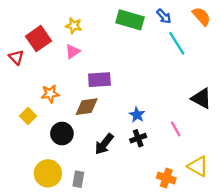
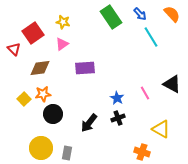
green rectangle: (130, 20) -> (111, 17), turned 40
orange star: (50, 94) -> (43, 94), moved
brown diamond: (87, 107) -> (40, 68), moved
pink line: (176, 129) -> (145, 93), moved
yellow triangle: (198, 166) -> (161, 129), moved

